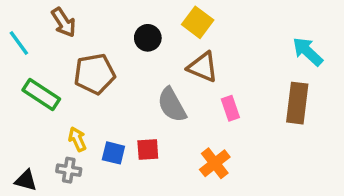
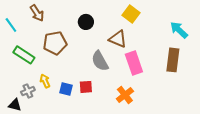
yellow square: (198, 22) -> (131, 14), moved
pink rectangle: (230, 108) -> (134, 63), size x1.6
gray cross: (69, 170) -> (28, 91), moved, turned -32

